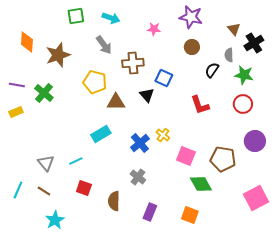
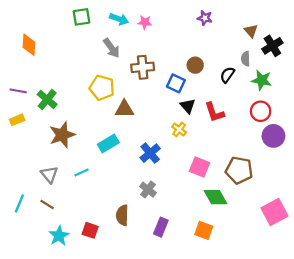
purple star: (191, 17) -> (205, 18), size x0.6
pink star: (154, 29) -> (145, 22), moved
brown circle: (192, 47) -> (195, 65), moved
brown star: (58, 55) -> (62, 135), moved
black triangle: (147, 95) -> (188, 106), moved
yellow cross: (163, 135) -> (179, 130), moved
purple circle: (255, 141) -> (273, 136), moved
red square: (84, 188) -> (90, 230), moved

